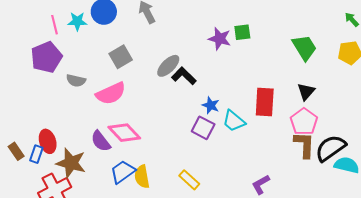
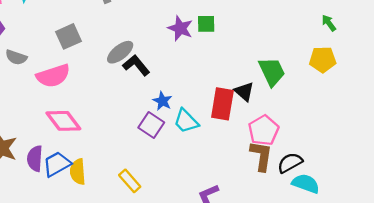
green trapezoid: (304, 48) -> (272, 72), moved
black triangle: (306, 91) -> (244, 91), moved, turned -36
purple semicircle: (101, 141) -> (35, 159), moved, turned 35
black semicircle: (331, 148) -> (290, 163), size x0.7

